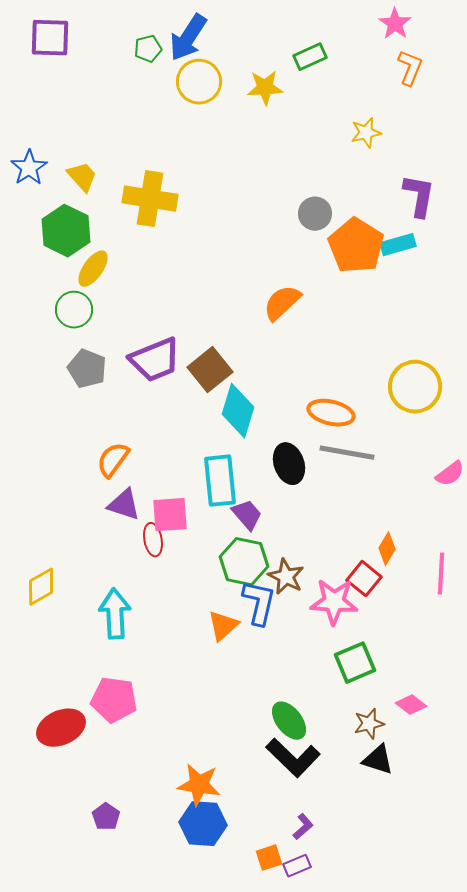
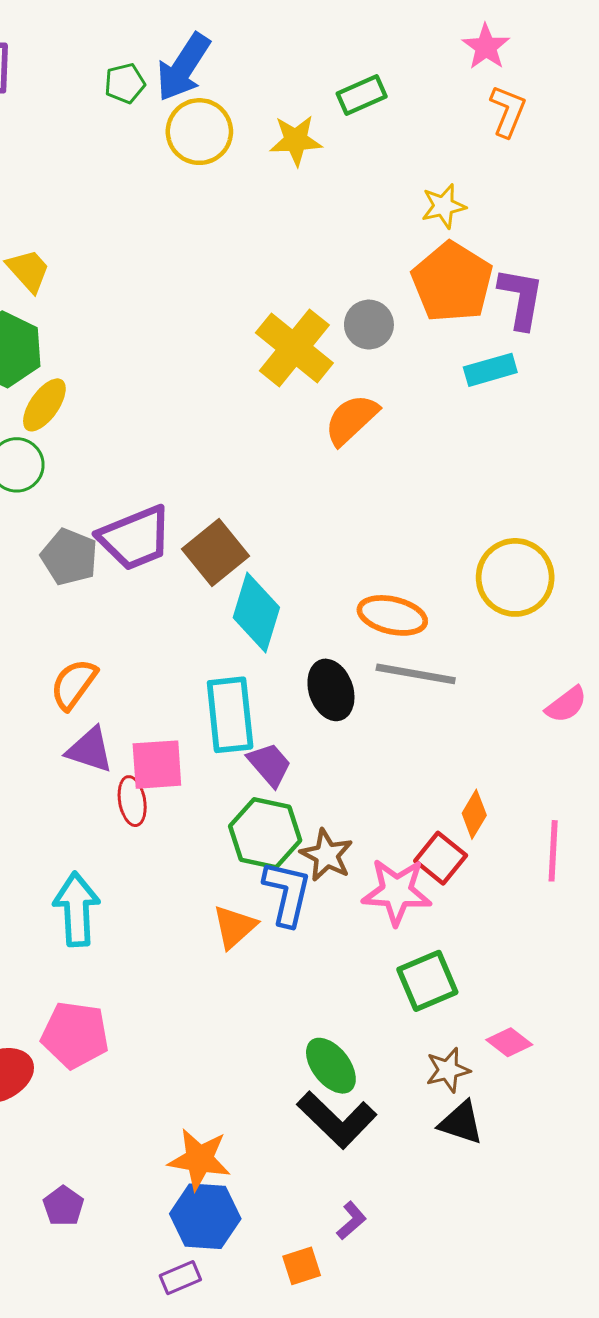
yellow cross: (150, 199) -> (294, 348), moved, turned 30
orange pentagon: (356, 246) -> (452, 282), moved
orange semicircle: (282, 303) -> (351, 420), moved
gray pentagon: (87, 369) -> (69, 557), moved
purple rectangle: (297, 866) -> (180, 1278), moved

